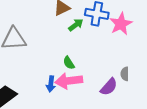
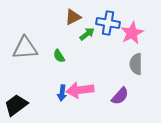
green semicircle: (69, 63) -> (59, 56), moved
gray semicircle: (125, 74) -> (136, 64), moved, size x1.5

